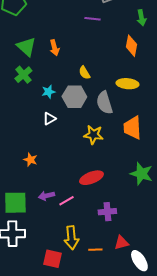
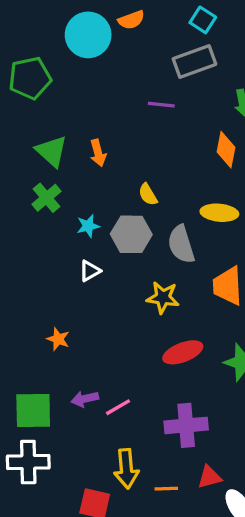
red ellipse: (91, 178) -> (183, 352), moved
purple cross: (107, 212) -> (186, 425), size x1.4

